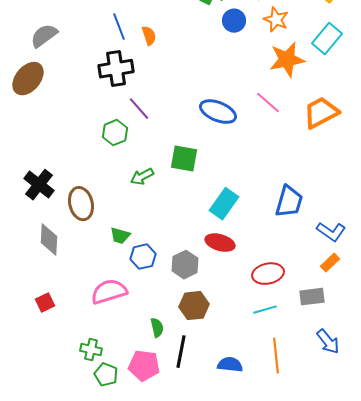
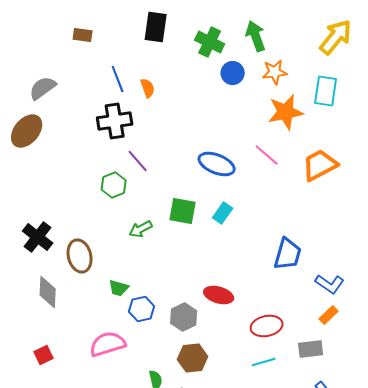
orange star: (276, 20) -> (275, 72), turned -30
cyan rectangle: (327, 39) -> (326, 91), turned -32
cyan rectangle: (224, 204) -> (223, 213), moved, size x0.7

